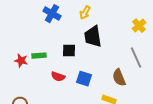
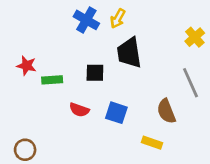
blue cross: (52, 14) -> (86, 20), moved
red star: (21, 61) -> (26, 66), moved

